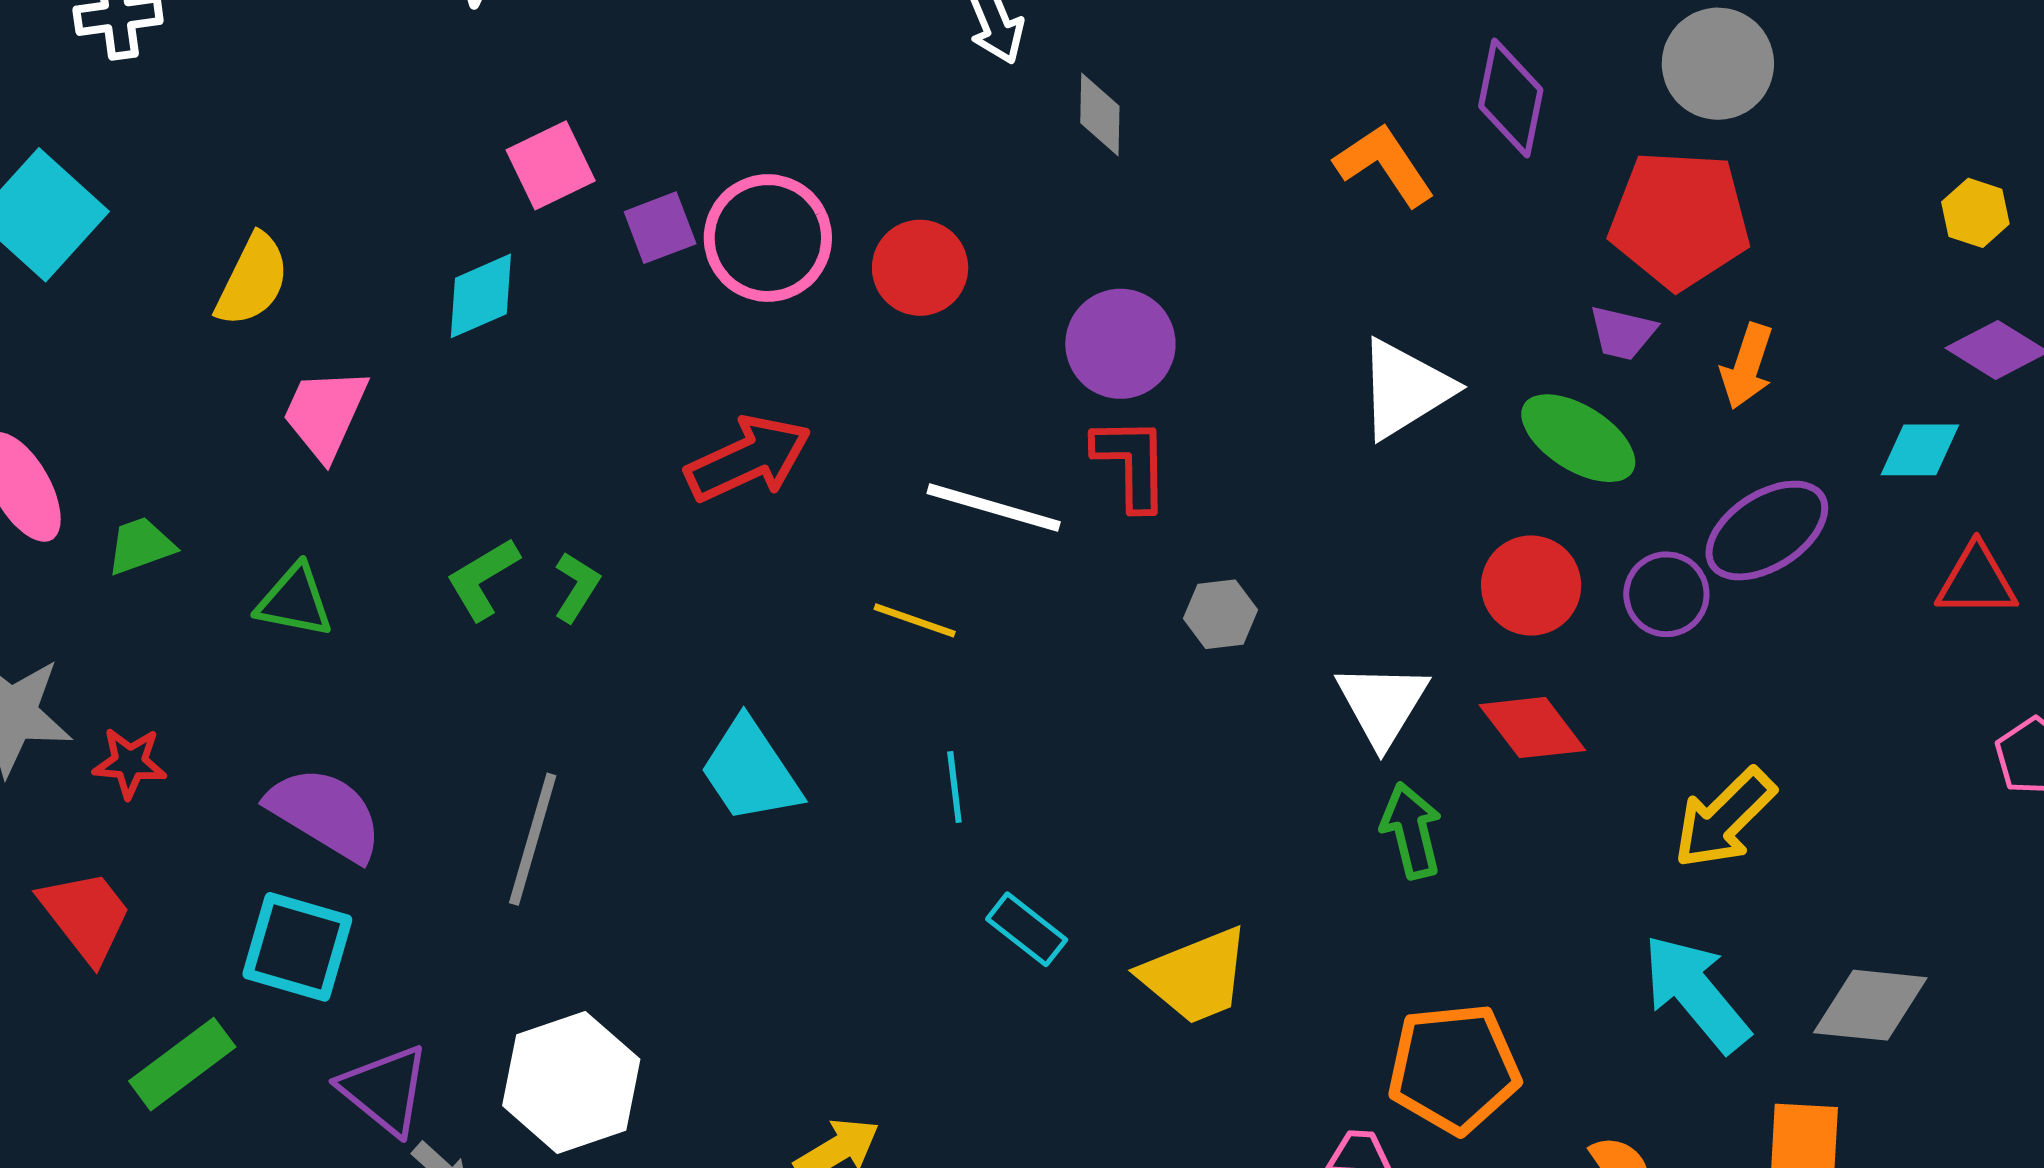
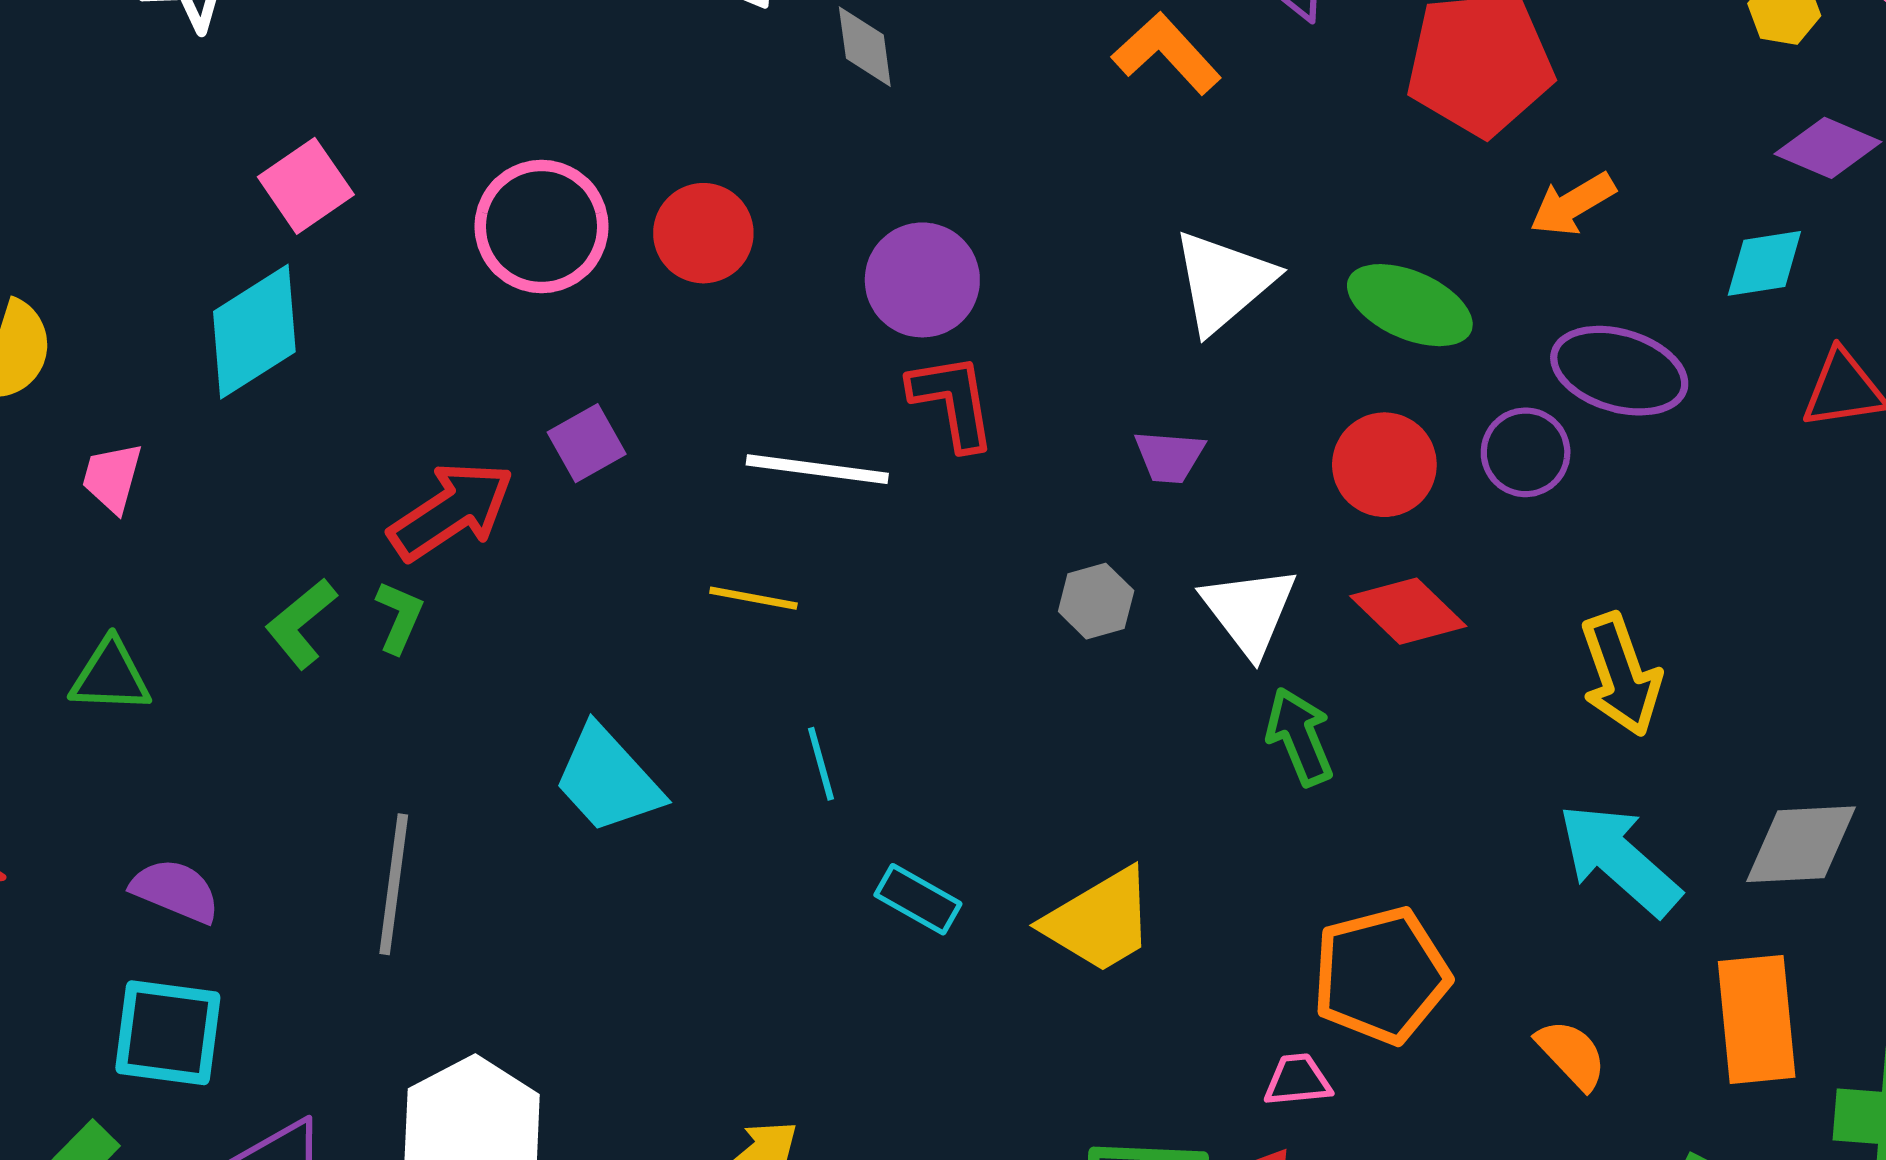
purple square: (660, 228) -> (587, 443), moved
cyan diamond: (481, 296) -> (254, 332), size x1.4
purple trapezoid: (1623, 333) -> (1169, 457), moved
orange arrow: (1747, 366) -> (1573, 204), turned 50
pink trapezoid: (325, 413) -> (112, 478), size x0.7
red arrow: (748, 459) -> (451, 511), moved
purple ellipse: (1767, 531) -> (1619, 371), turned 58
gray hexagon: (1220, 614) -> (1096, 601), moved
purple semicircle: (325, 814) -> (175, 891), size x0.7
yellow arrow: (1724, 818) -> (1621, 675), turned -56

